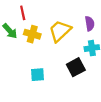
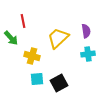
yellow cross: (32, 34) -> (32, 56), moved
black square: (76, 67) -> (59, 83), moved

